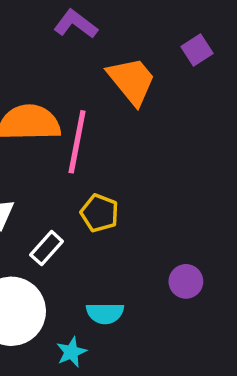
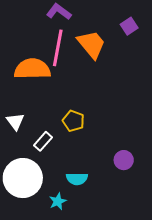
pink line: (77, 142) -> (58, 48), moved

